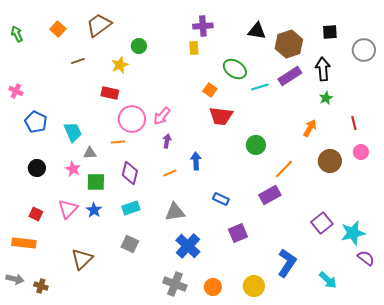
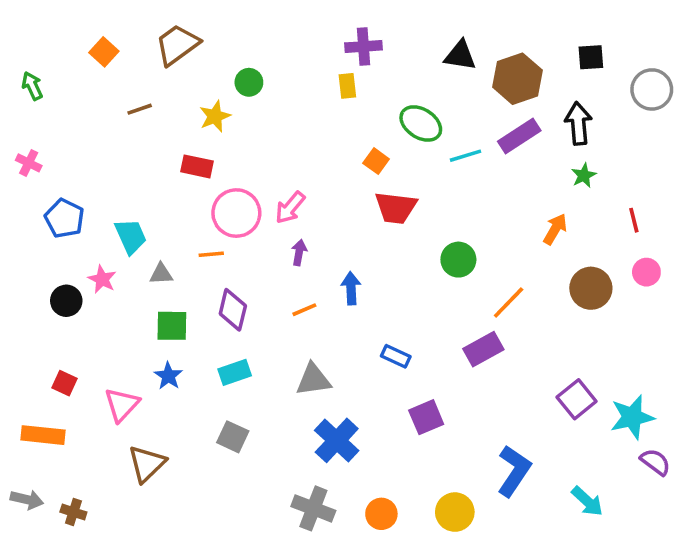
green arrow: (17, 34) -> (32, 86), moved
pink star: (73, 169) -> (102, 279), moved
pink triangle: (68, 209) -> (122, 405), moved

